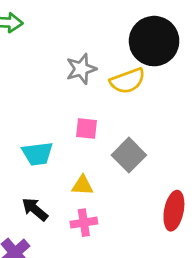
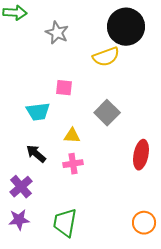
gray star: (81, 69) -> (57, 33), moved, turned -30
pink square: (86, 129) -> (64, 88), moved

